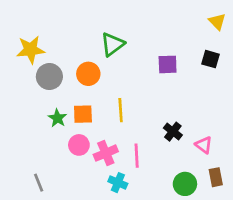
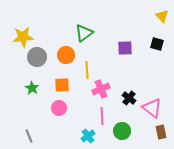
yellow line: (121, 110) -> (87, 70), moved
green star: (57, 118) -> (32, 88), moved
pink triangle: (204, 145) -> (152, 108), size x1.5
pink cross: (106, 153) -> (101, 89), moved
cyan cross: (118, 183) -> (88, 136), turned 32
green circle: (185, 184) -> (122, 131), moved

